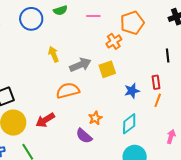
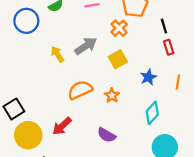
black line: (168, 55) -> (164, 26), moved
gray arrow: (80, 65) -> (86, 46), moved
red rectangle: (156, 82) -> (169, 47), moved
orange star: (95, 118) -> (112, 96), moved

